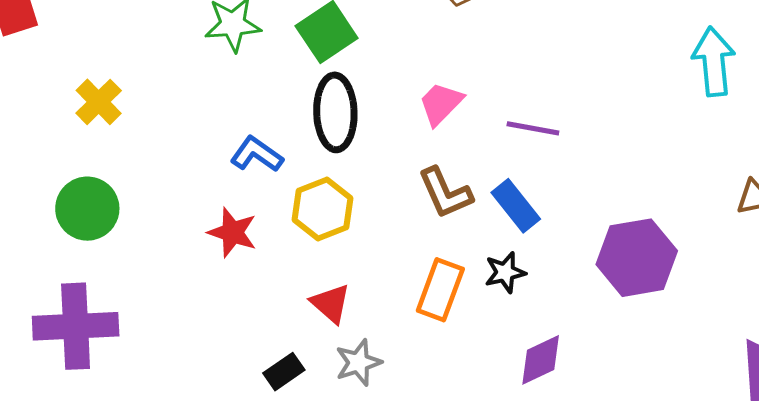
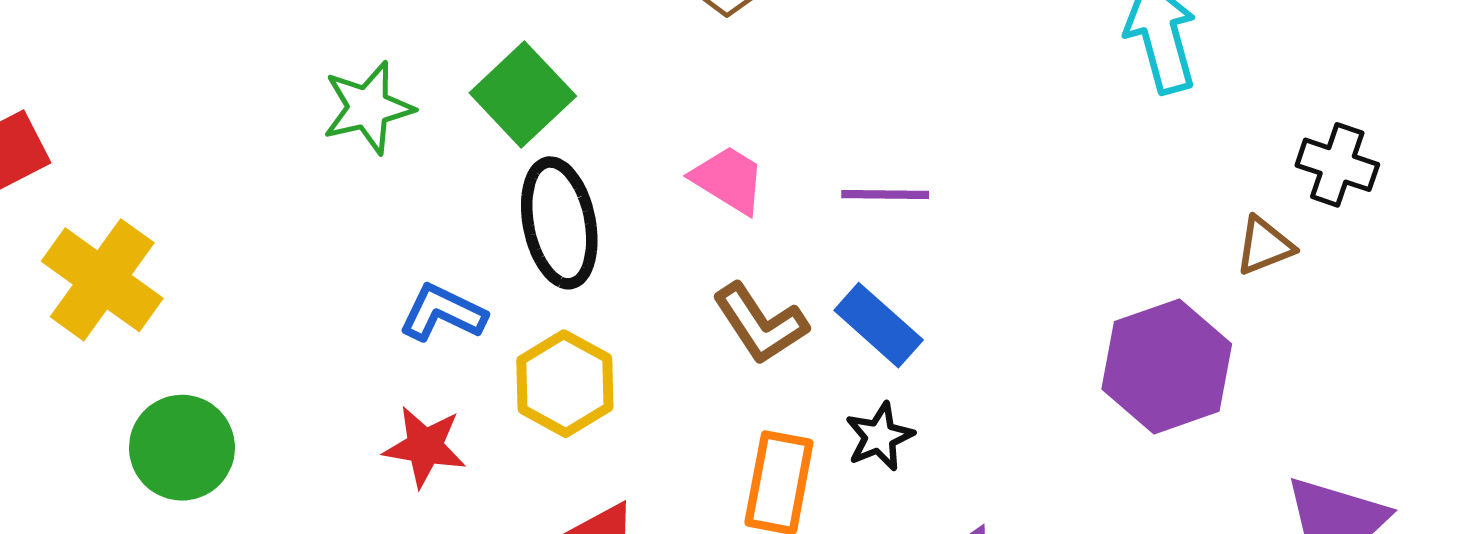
yellow cross: (99, 102) -> (102, 280), moved, size x1.5
pink trapezoid: (441, 104) -> (728, 180), turned 87
purple hexagon: (637, 258) -> (1167, 366), moved

